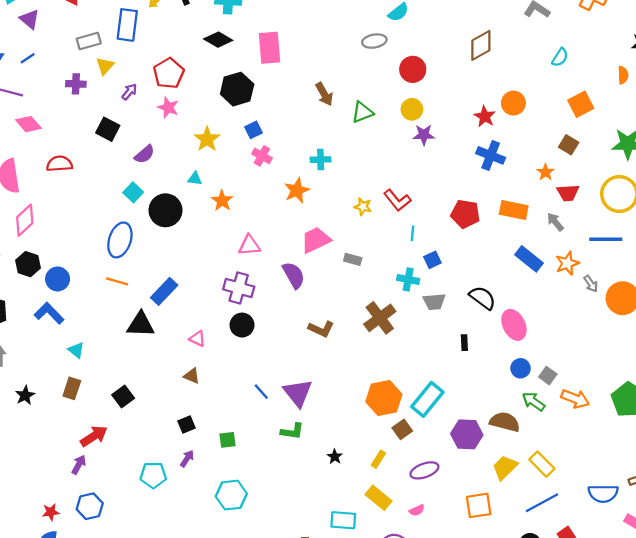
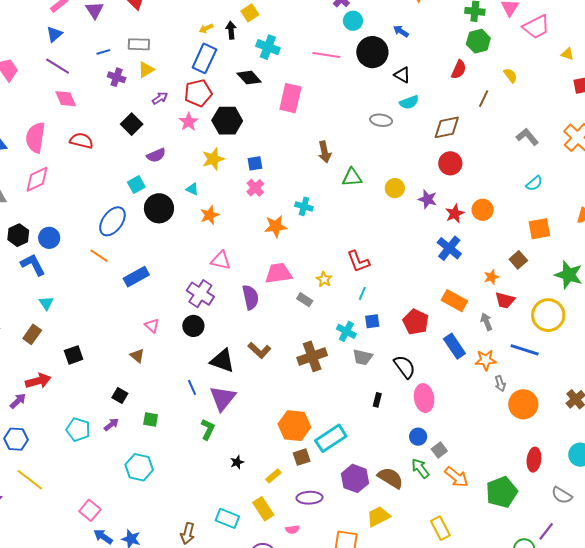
blue rectangle: (127, 25) -> (204, 58), moved
brown diamond: (481, 45) -> (447, 127), moved
blue line: (28, 58) -> (103, 52), moved
red circle: (413, 69) -> (450, 163), moved
black hexagon: (237, 89) -> (227, 121), moved
purple star: (424, 135) -> (428, 199), moved
yellow star: (363, 207) -> (324, 279), moved
red pentagon: (465, 214) -> (416, 322), moved
black hexagon: (28, 264) -> (18, 235), moved
black triangle: (141, 324) -> (222, 361), moved
black square: (187, 424) -> (120, 396), turned 35
green L-shape: (292, 431) -> (208, 429), turned -90
yellow rectangle: (542, 464) -> (440, 528), moved

